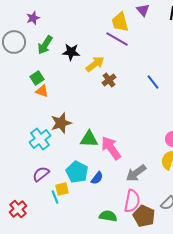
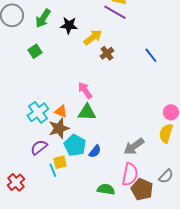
orange triangle: (42, 91) -> (61, 111), moved
brown star: (61, 123) -> (59, 128), moved
pink arrow: (111, 148) -> (85, 90), moved, size x0.7

